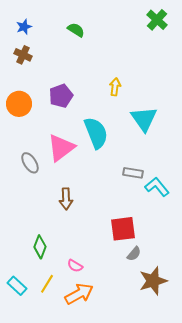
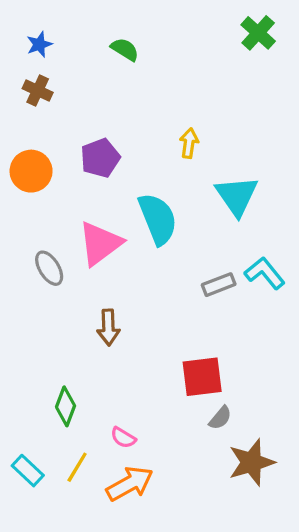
gray rectangle: (133, 173) -> (219, 285), turned -30
cyan L-shape: (157, 187) -> (265, 273), moved

